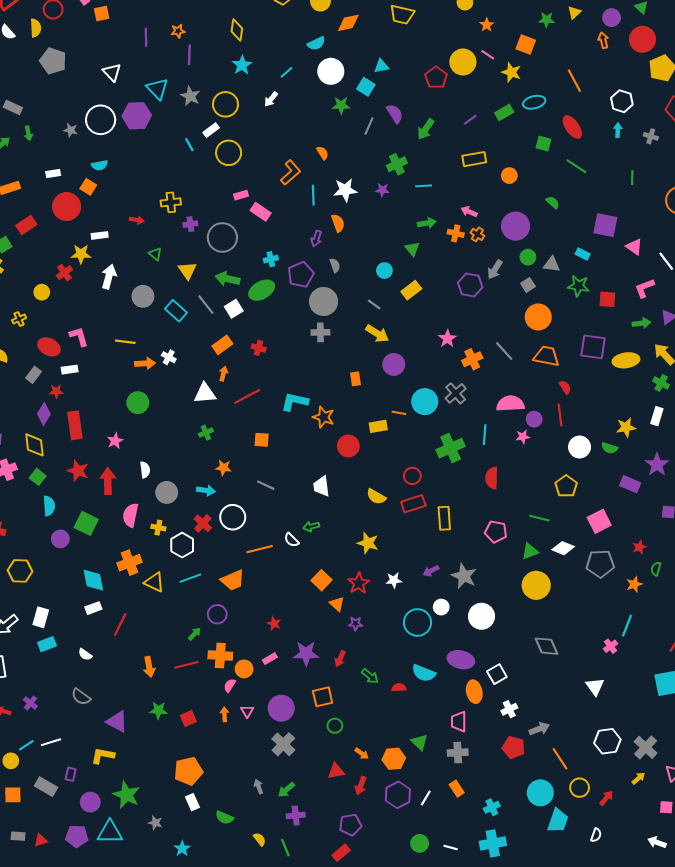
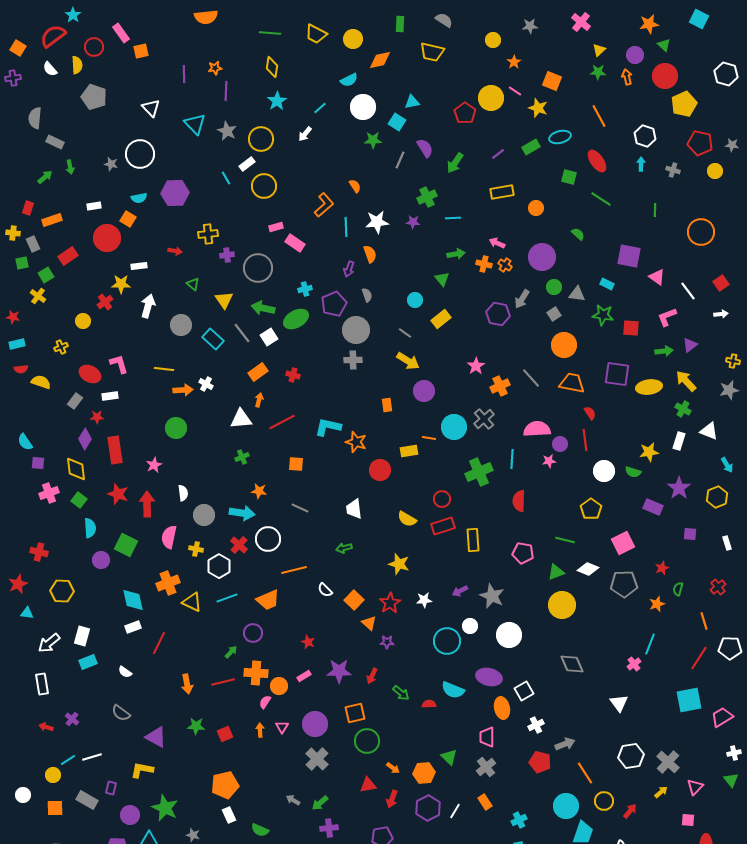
green star: (547, 20) -> (598, 72), moved
purple hexagon: (137, 116) -> (175, 193), moved
cyan arrow: (206, 490) -> (242, 513), size x1.4
white semicircle: (292, 540) -> (325, 590), moved
green circle: (335, 726) -> (367, 741), size x1.6
gray cross: (458, 753) -> (486, 767), turned -36
gray arrow: (259, 787) -> (293, 800), turned -40

